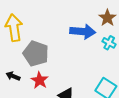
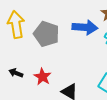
gray pentagon: (36, 54) -> (46, 34), moved

